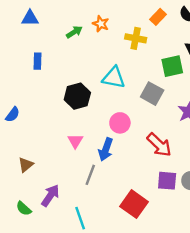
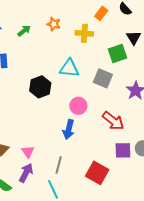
green arrow: (74, 32) -> (24, 31), moved
pink triangle: (75, 141) -> (28, 152), moved
gray line: (90, 175) -> (59, 165), moved

